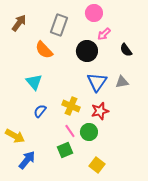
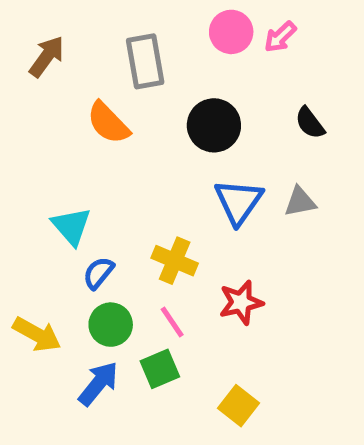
gray rectangle: (59, 25) -> (145, 61), turned -30
pink arrow: (104, 34) -> (280, 37), moved
cyan triangle: (34, 82) -> (71, 226), moved
red star: (100, 111) -> (241, 302), moved
green circle: (89, 132) -> (111, 325), moved
blue arrow: (27, 160) -> (98, 384), moved

